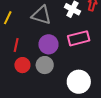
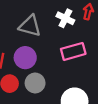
purple circle: (48, 44) -> (25, 58), moved

